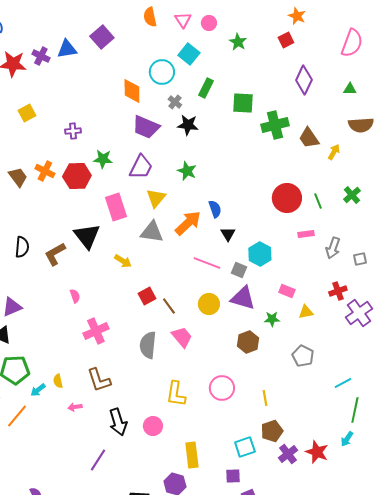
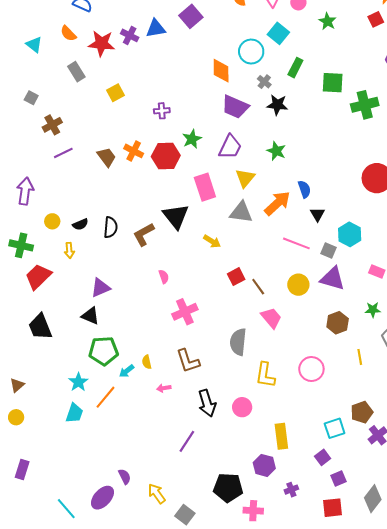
green star: (103, 159) -> (192, 139), turned -30
green star: (272, 319) -> (373, 310), moved
gray semicircle: (148, 345) -> (238, 342), moved
yellow line: (265, 398) -> (360, 357), moved
purple square: (233, 476) -> (323, 457), turned -35

